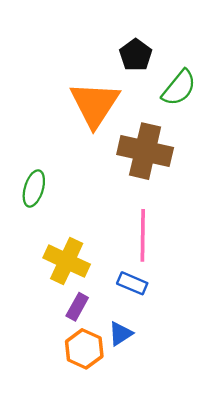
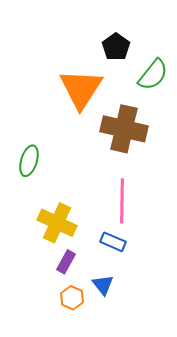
blue triangle: (120, 334) -> (103, 285), turned -35
orange hexagon: (84, 349) -> (72, 298), size x0.7

